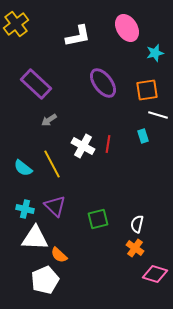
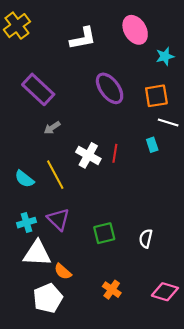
cyan cross: (25, 209) -> (27, 223), turned -30
orange cross: (135, 248) -> (112, 290), moved

